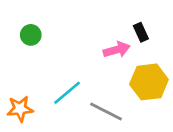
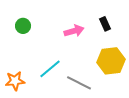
pink arrow: (117, 50) -> (74, 31), moved

